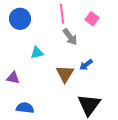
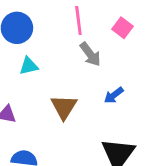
cyan triangle: (37, 53) -> (29, 66), moved
brown triangle: (65, 74) -> (64, 107), moved

